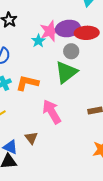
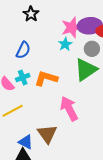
cyan star: (38, 41) -> (65, 44), moved
brown triangle: (31, 138) -> (47, 134), size x1.5

